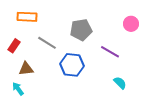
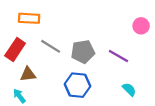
gray pentagon: (81, 30) -> (83, 52), moved
red rectangle: (14, 46) -> (15, 50), size x1.5
blue hexagon: (72, 65) -> (78, 85), moved

